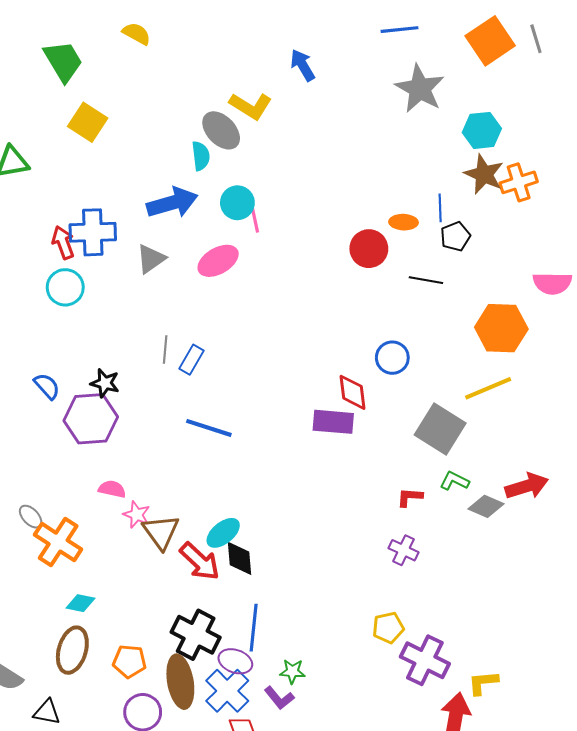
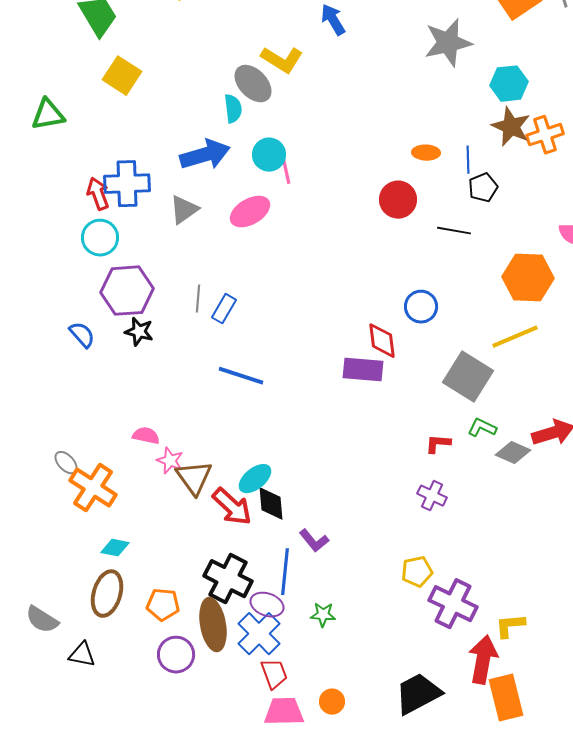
gray star: (420, 89) -> (448, 43), turned 30
orange ellipse: (403, 222) -> (426, 153), moved
purple hexagon: (91, 419) -> (127, 291), moved
purple L-shape: (279, 698) -> (314, 541), moved

